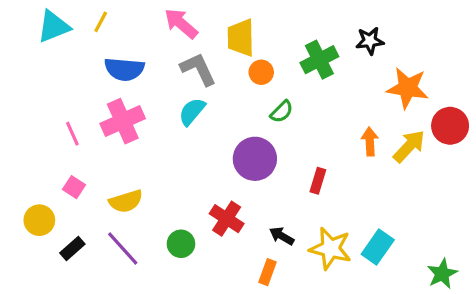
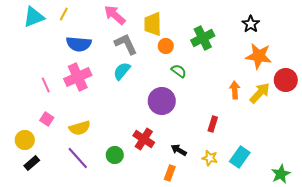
black star: (370, 41) -> (251, 24), moved, turned -30
green semicircle: (282, 112) -> (179, 71), turned -98
red rectangle: (318, 181) -> (213, 124), moved
black rectangle: (72, 248) -> (32, 163), moved
yellow star: (330, 248) -> (210, 158), size x0.6

